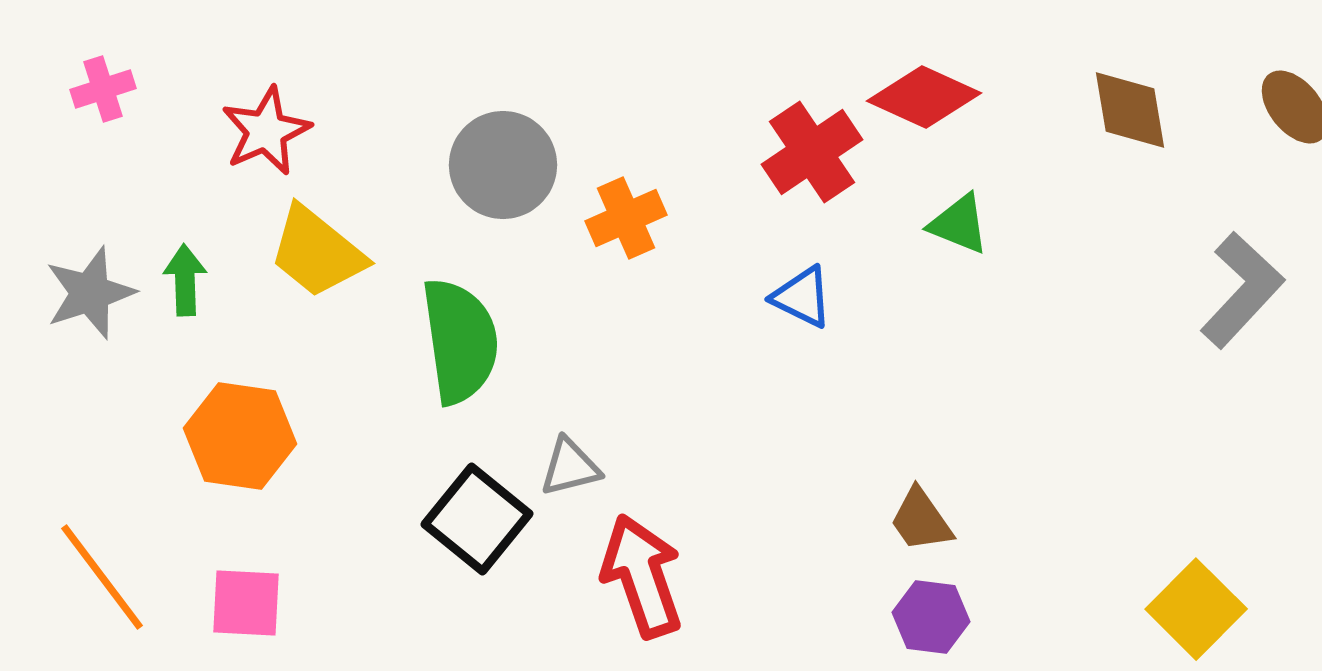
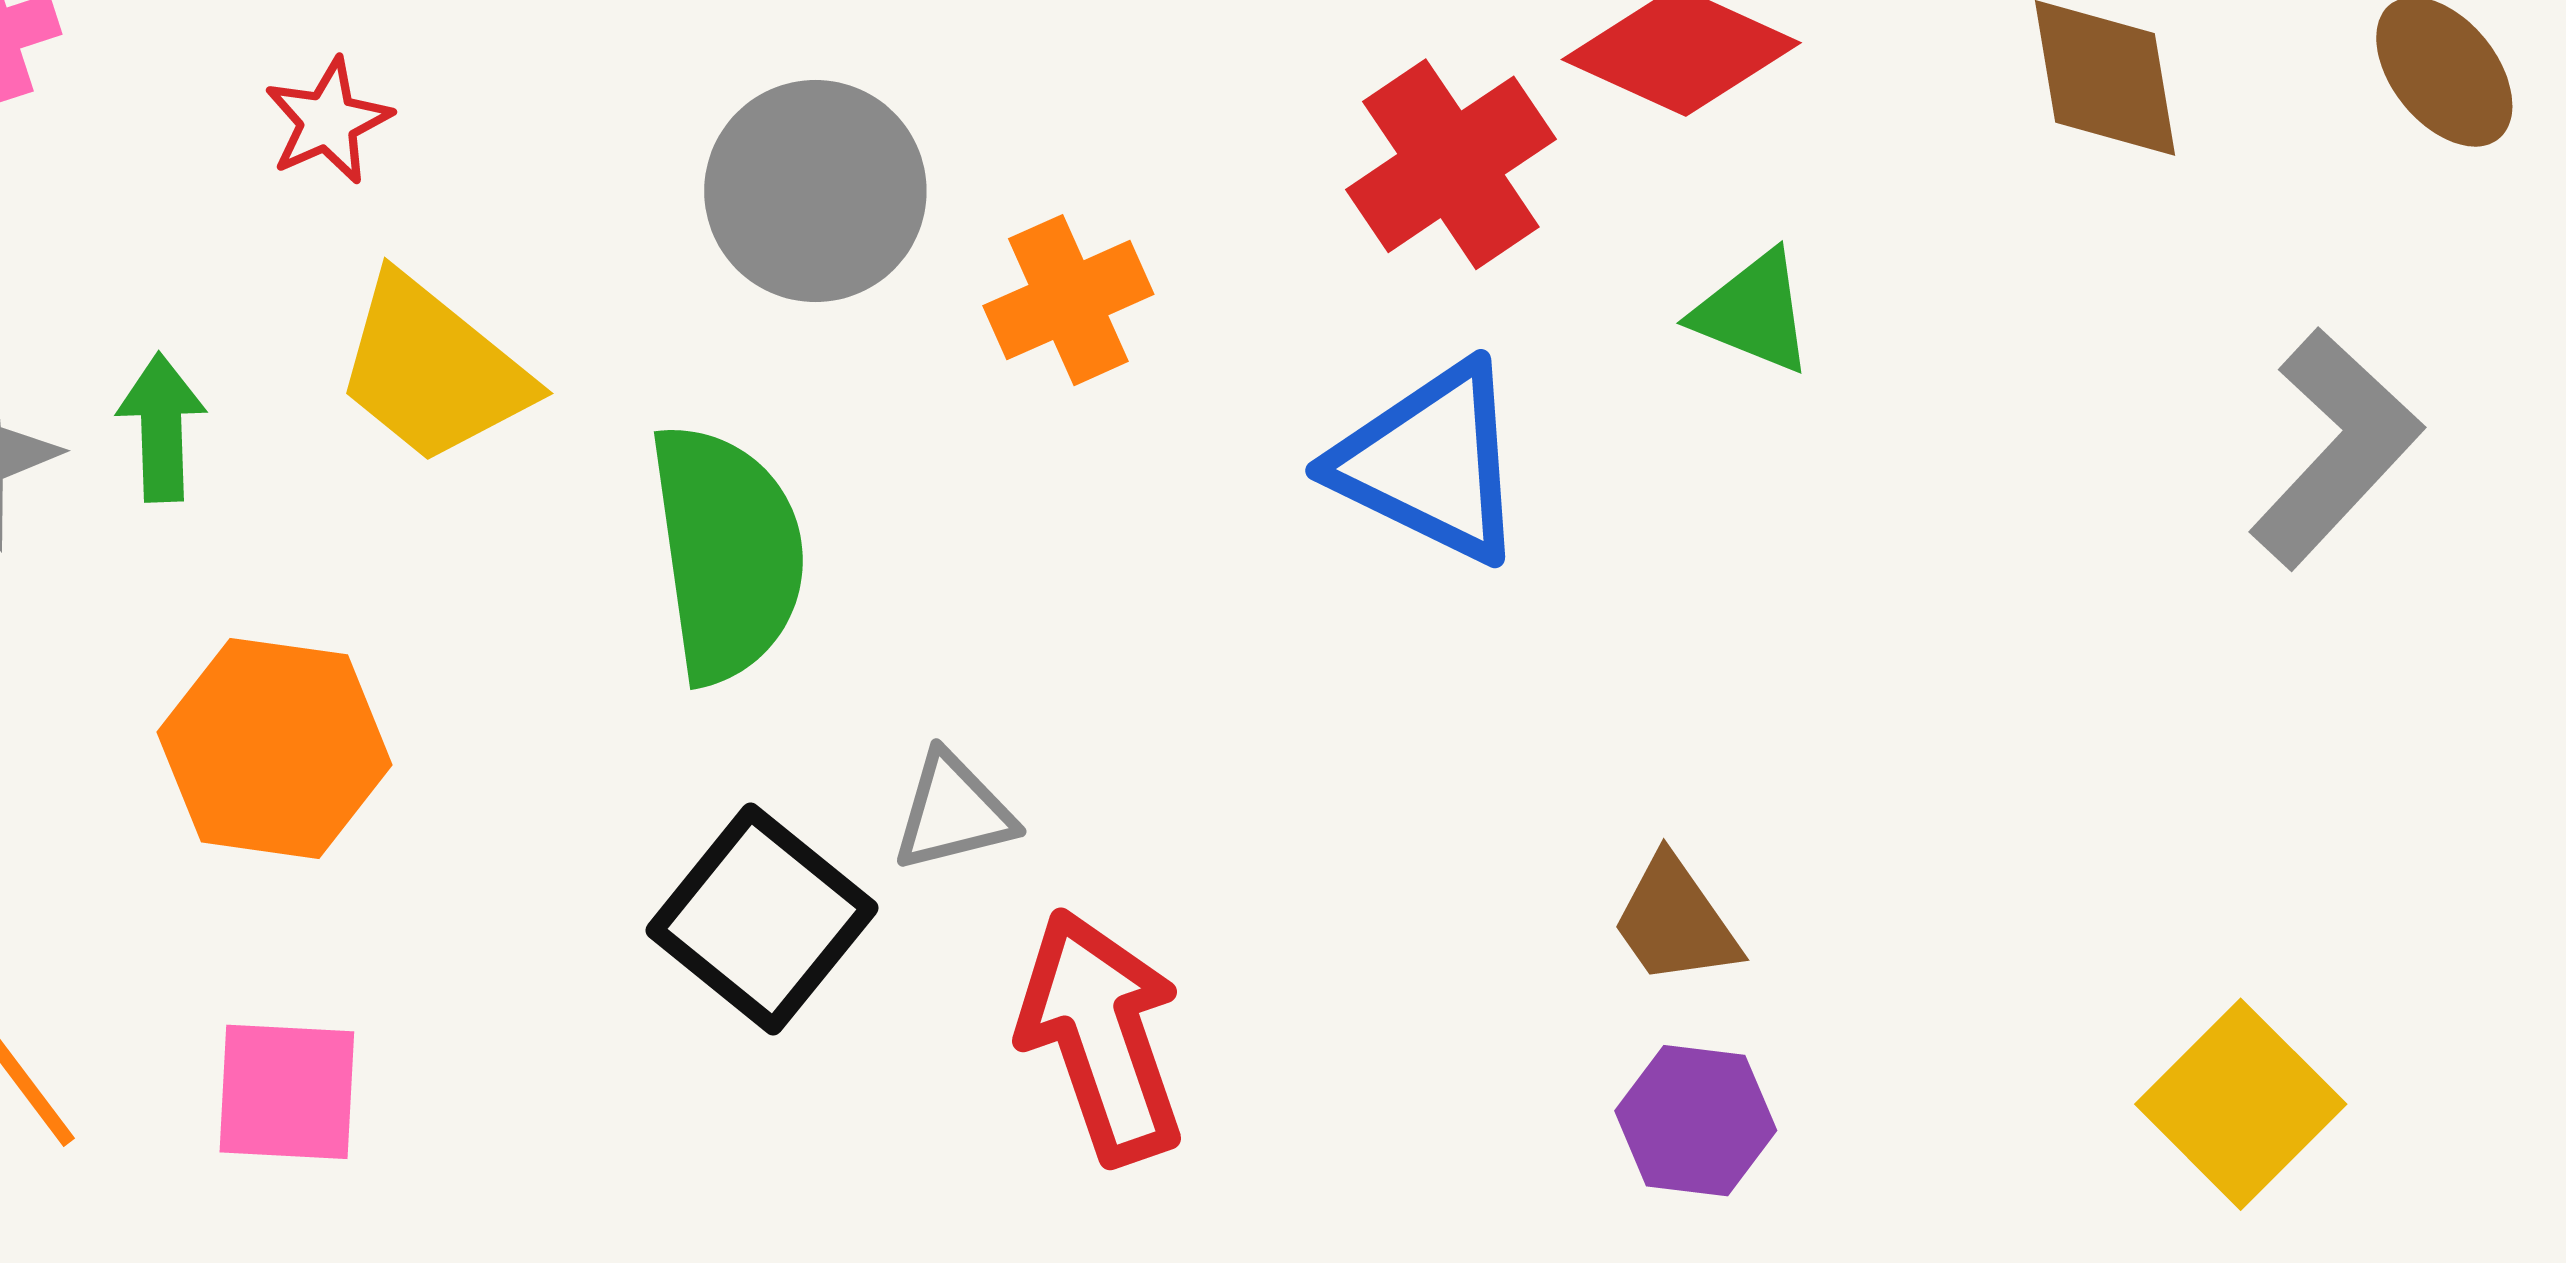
red star: (266, 131) -> (328, 121), size x0.7
blue triangle: (802, 297) -> (1430, 463), size x1.6

